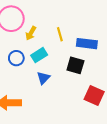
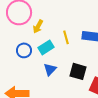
yellow line: (60, 34) -> (66, 37), moved
black square: (75, 65) -> (78, 71), moved

